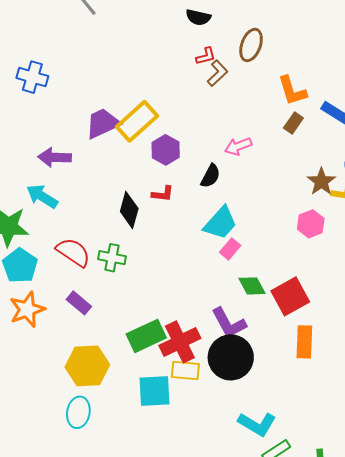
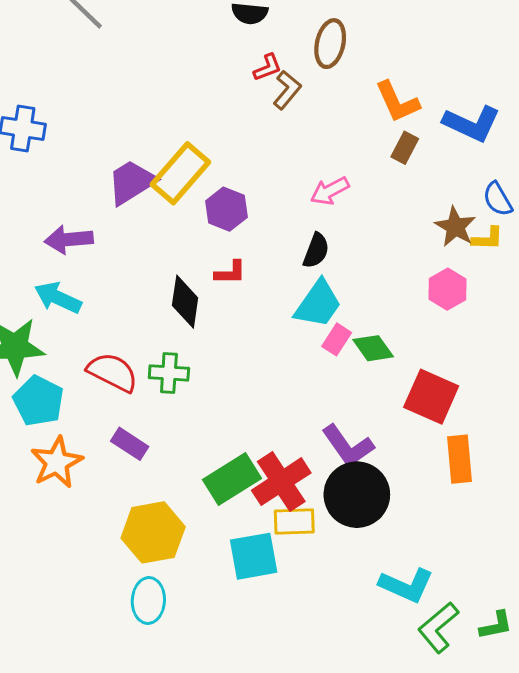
black semicircle: (210, 176) -> (316, 251), moved
green diamond: (252, 286) -> (373, 348), moved
red square: (290, 296) -> (431, 397), turned -30

